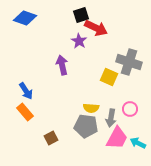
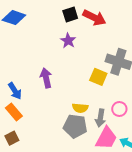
red arrow: (96, 28) -> (94, 18), moved
purple arrow: (62, 65) -> (46, 78), moved
brown square: (51, 138) -> (12, 138), moved

